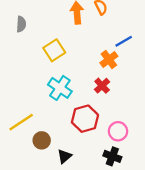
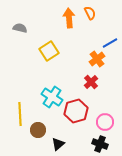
gray semicircle: (21, 24) -> (20, 28), turned -80
cyan cross: (60, 88) -> (52, 97), moved
yellow line: (21, 122) -> (20, 114), turned -60

